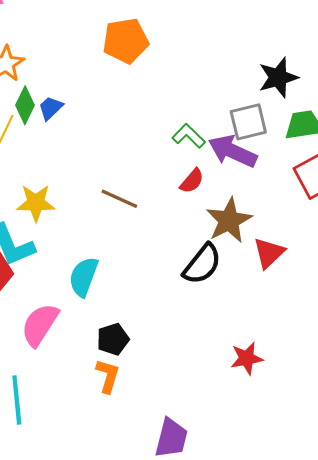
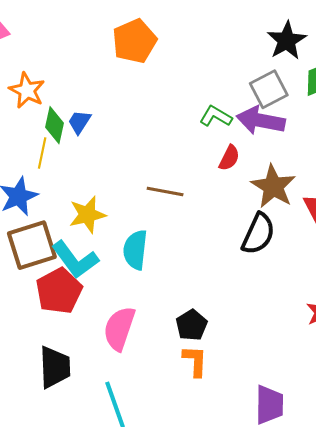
cyan semicircle: (84, 277) -> (135, 250), moved

